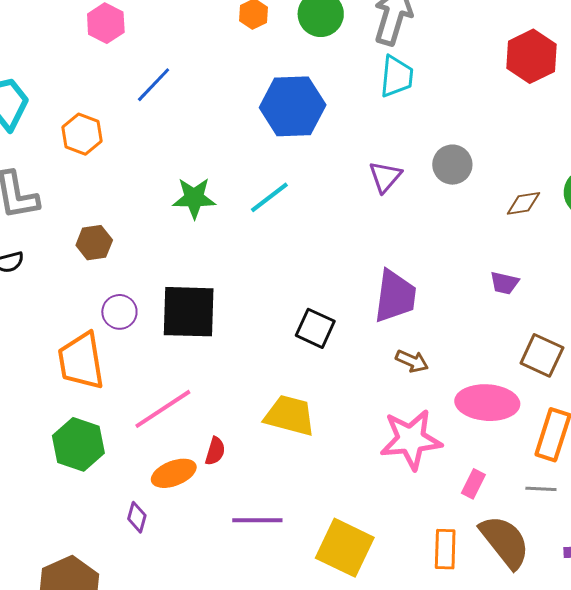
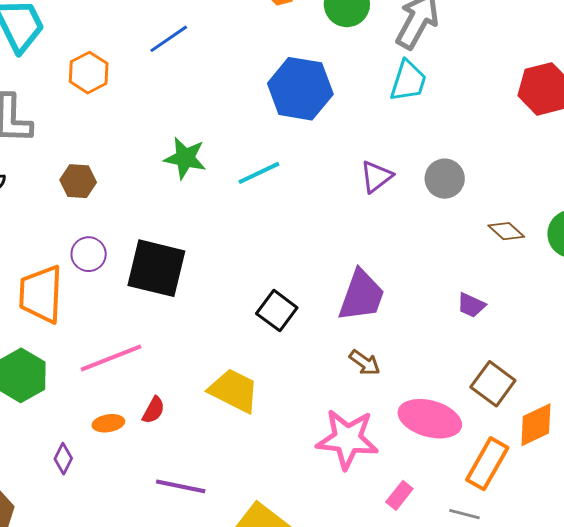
brown diamond: (523, 203) -> (506, 231), turned 39
orange ellipse: (174, 473) -> (108, 423), size x0.7

